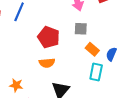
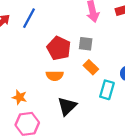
gray square: (81, 29) -> (86, 44), moved
orange rectangle: (92, 49) -> (91, 67), moved

